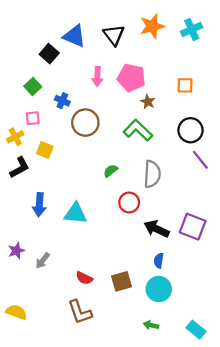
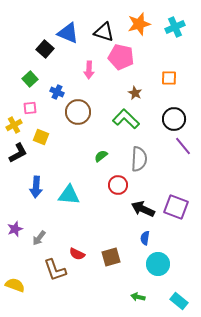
black triangle: (114, 35) -> (104, 32), turned -35
pink pentagon: (131, 78) -> (121, 57), moved
cyan circle: (159, 289) -> (158, 264), moved
brown L-shape: (80, 312) -> (55, 270), moved

